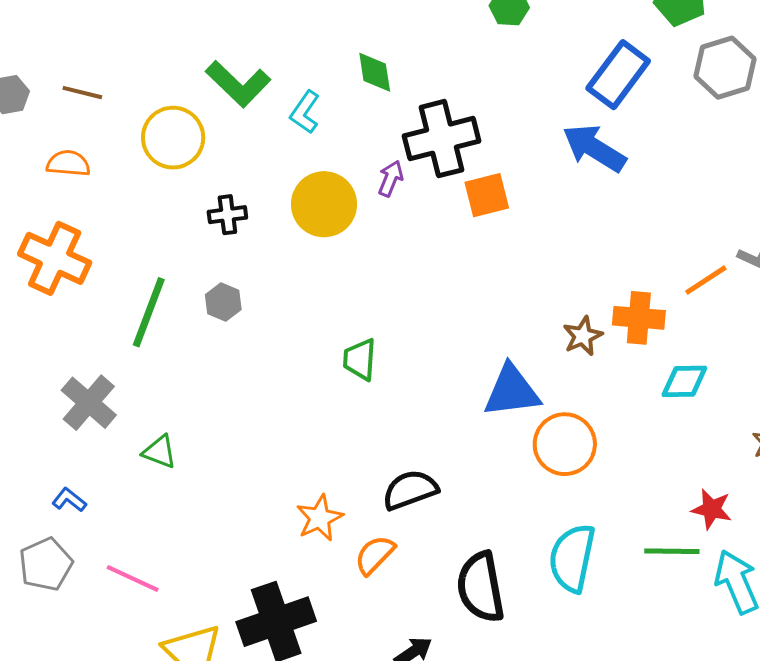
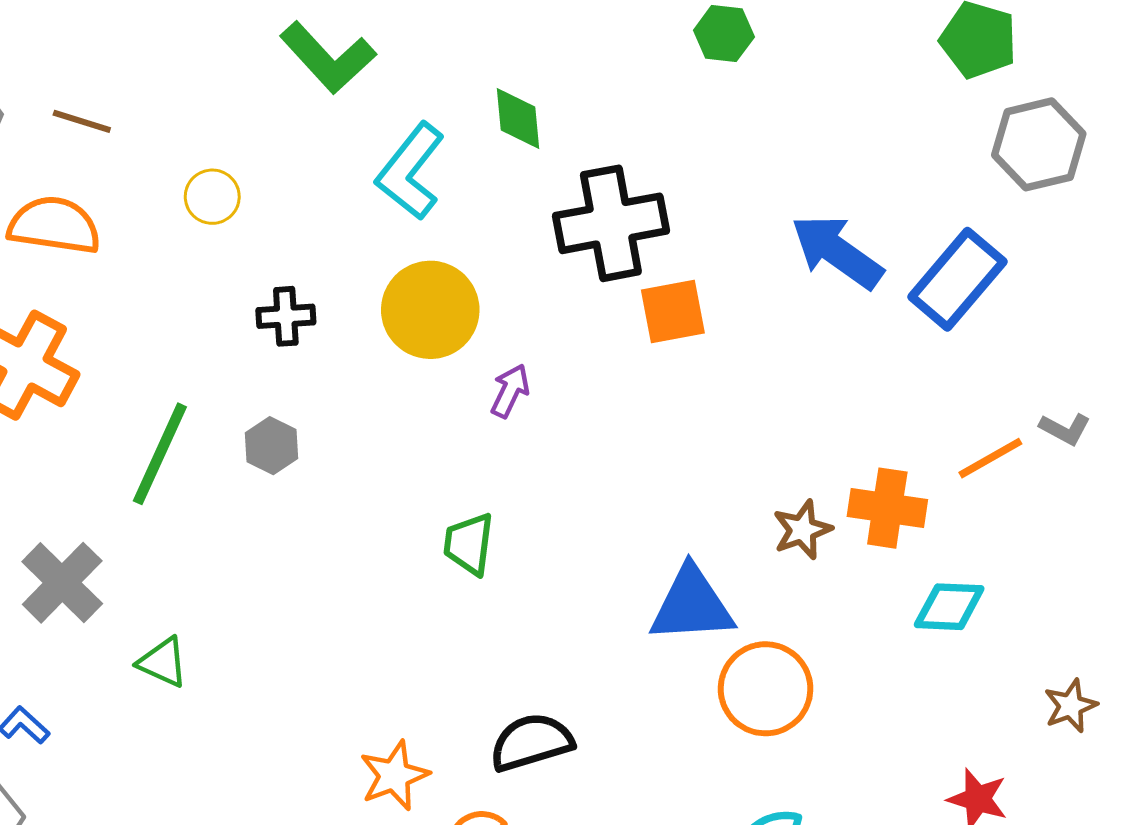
blue rectangle: (618, 75) -> (957, 279), moved
green L-shape: (238, 84) -> (328, 58), moved
cyan L-shape: (305, 112) -> (410, 171), size x1.5
yellow circle: (173, 138) -> (212, 197), size x0.6
orange semicircle: (68, 163) -> (54, 225), size x1.4
purple arrow: (391, 178) -> (510, 391), moved

